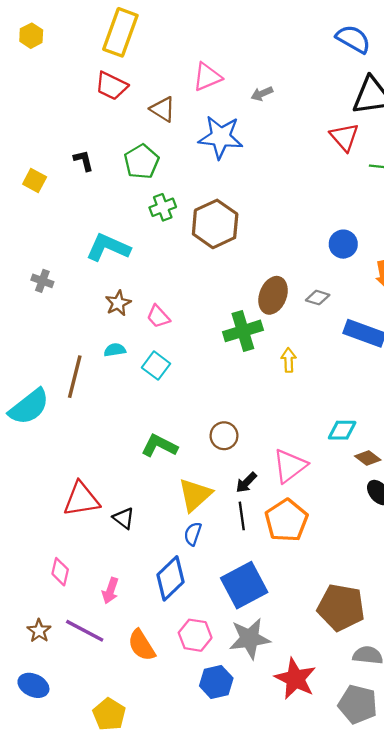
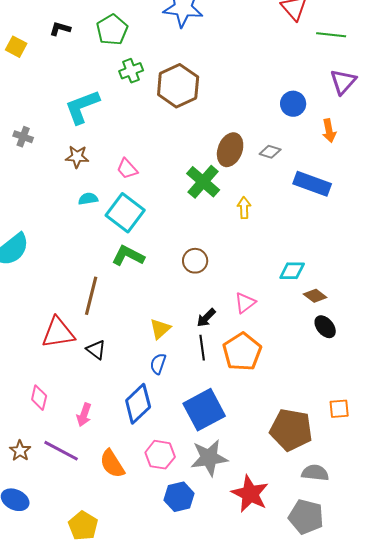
black L-shape: (84, 160) -> (60, 29), turned -60
cyan L-shape: (108, 247) -> (82, 107), turned -45
brown star: (118, 303) -> (77, 157), moved, turned 30
green cross: (243, 331) -> (203, 182), turned -32
cyan square: (156, 366) -> (125, 213), size x1.5
brown line: (75, 377) -> (91, 296), moved
brown circle: (224, 436) -> (195, 261), moved
green L-shape: (159, 446) -> (128, 256), moved
pink triangle: (290, 466) -> (245, 303), size x0.7
yellow triangle: (195, 495) -> (160, 329), size x0.7

